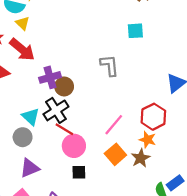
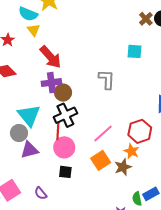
red arrow: (22, 49) -> (51, 57), moved
black cross: (56, 110) -> (65, 115), moved
cyan triangle: (31, 117) -> (29, 115), size x1.4
red line: (64, 129) -> (58, 131), turned 54
purple triangle: (30, 168) -> (29, 150), moved

